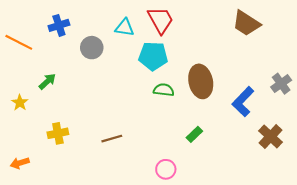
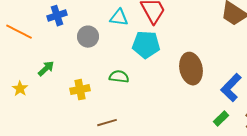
green semicircle: (164, 90) -> (119, 77), moved
yellow cross: (58, 133) -> (80, 90), moved
green rectangle: (194, 134) -> (221, 119), moved

